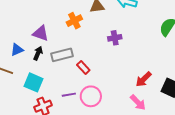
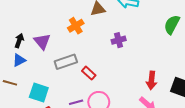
purple triangle: (41, 33) -> (42, 41), turned 36
black arrow: (38, 53) -> (19, 41), moved
red arrow: (144, 79) -> (151, 80), turned -36

